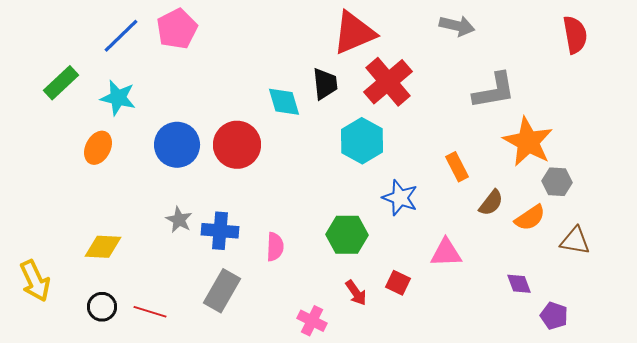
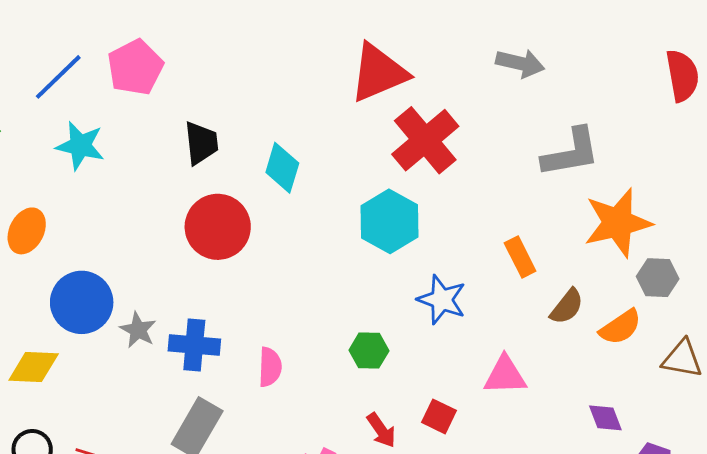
black trapezoid: (325, 84) -> (201, 143), moved
cyan star: (118, 98) -> (80, 146), moved
cyan diamond: (284, 102) -> (282, 168), turned 33
orange star: (528, 142) -> (618, 223), turned 30
blue circle: (177, 145) -> (82, 302), moved
green hexagon: (347, 235) -> (369, 350), size x0.7

